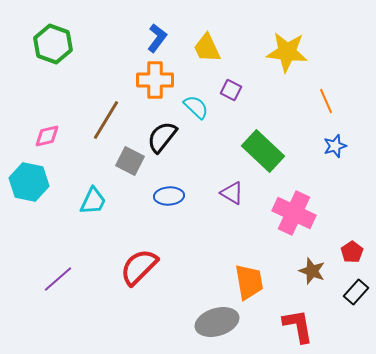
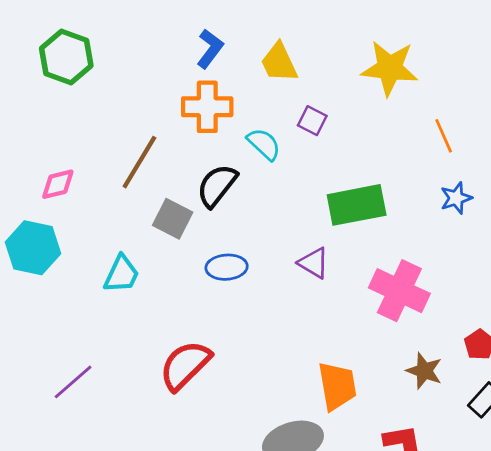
green rectangle: (263, 151) -> (357, 205), turned -54

